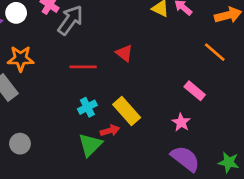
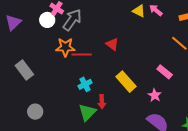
white circle: (16, 13) -> (47, 20), moved
orange star: (21, 59) -> (65, 47), moved
yellow rectangle: (127, 111) -> (126, 82), moved
red arrow: (110, 131) -> (102, 102), turned 104

